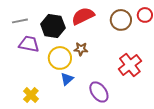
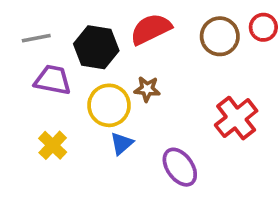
yellow cross: (31, 95) -> (53, 145), moved

